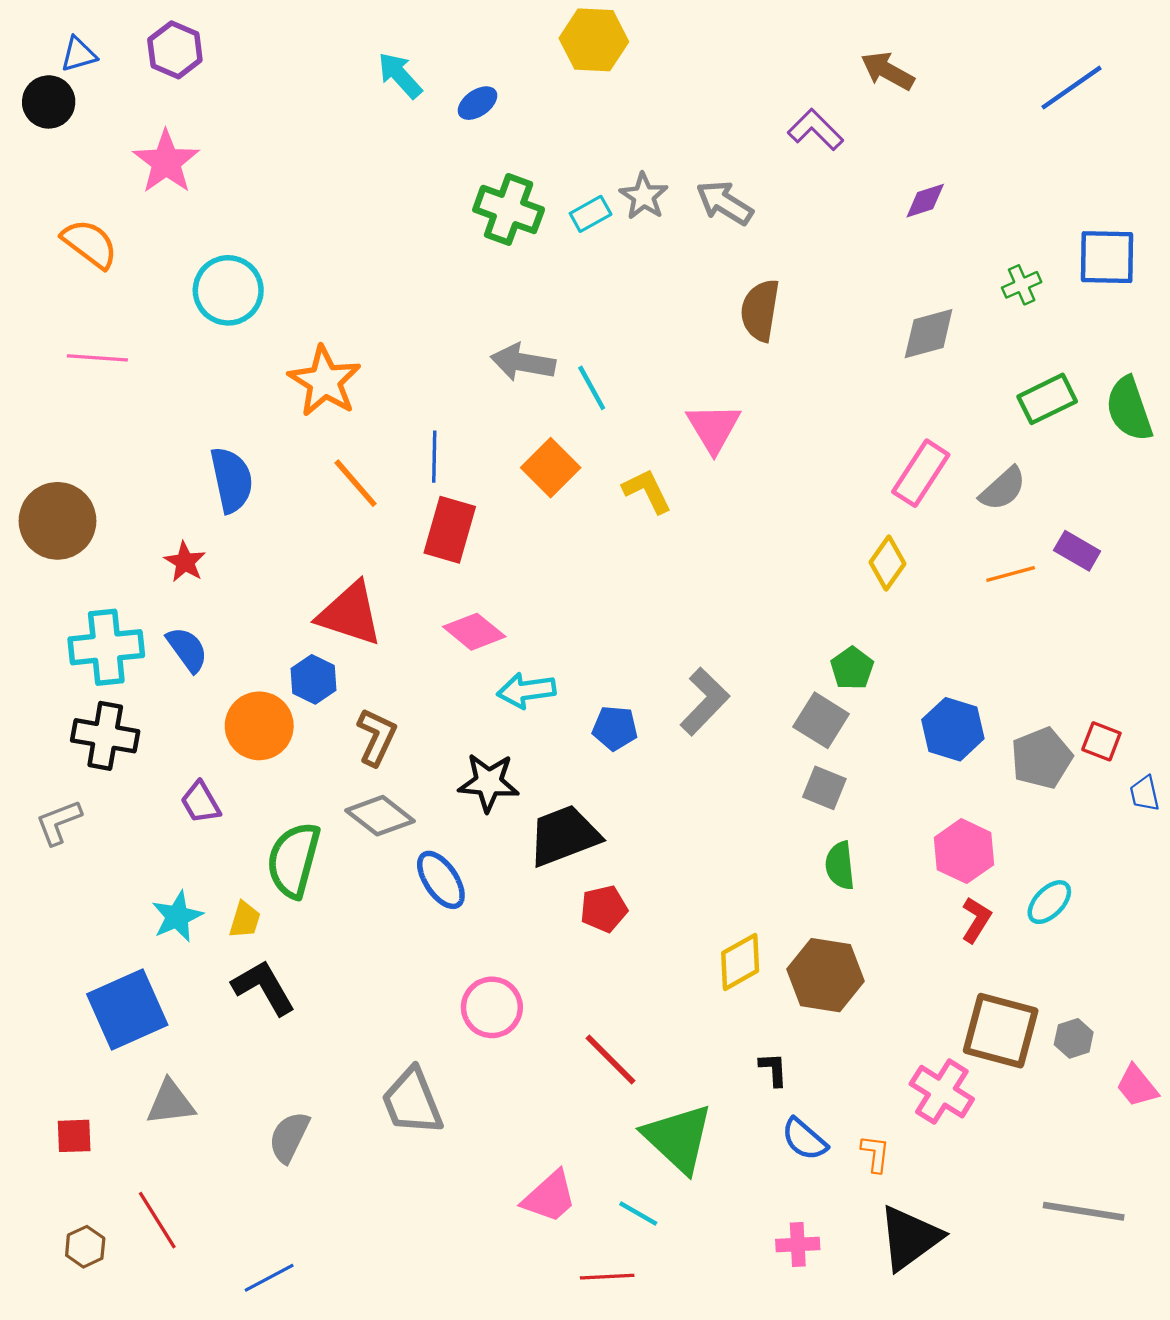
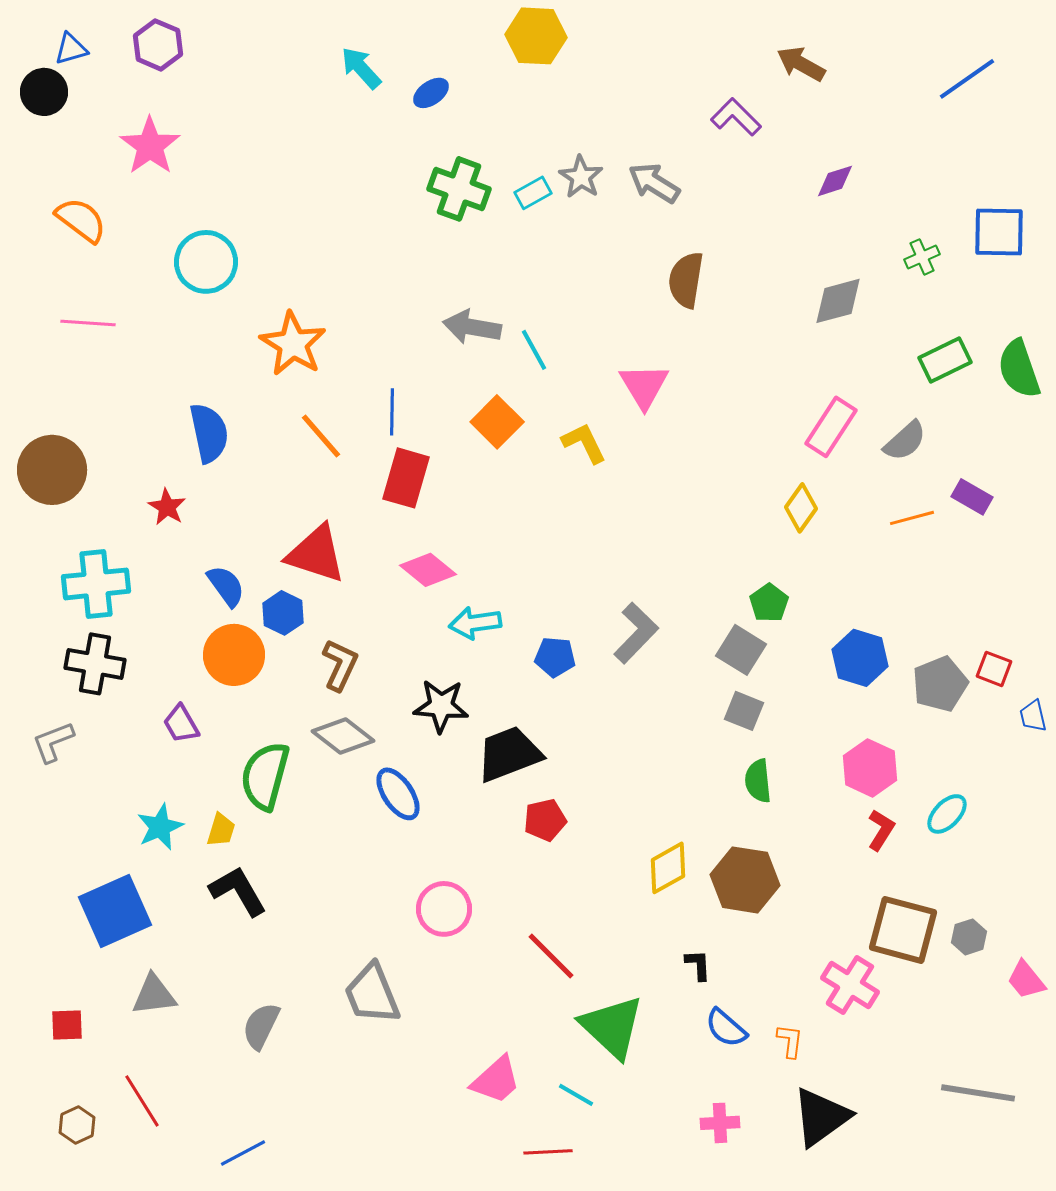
blue semicircle: (187, 649) -> (226, 586), moved

